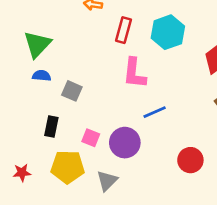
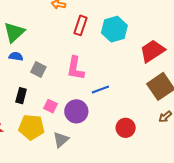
pink L-shape: (134, 73) -> (75, 68), moved

